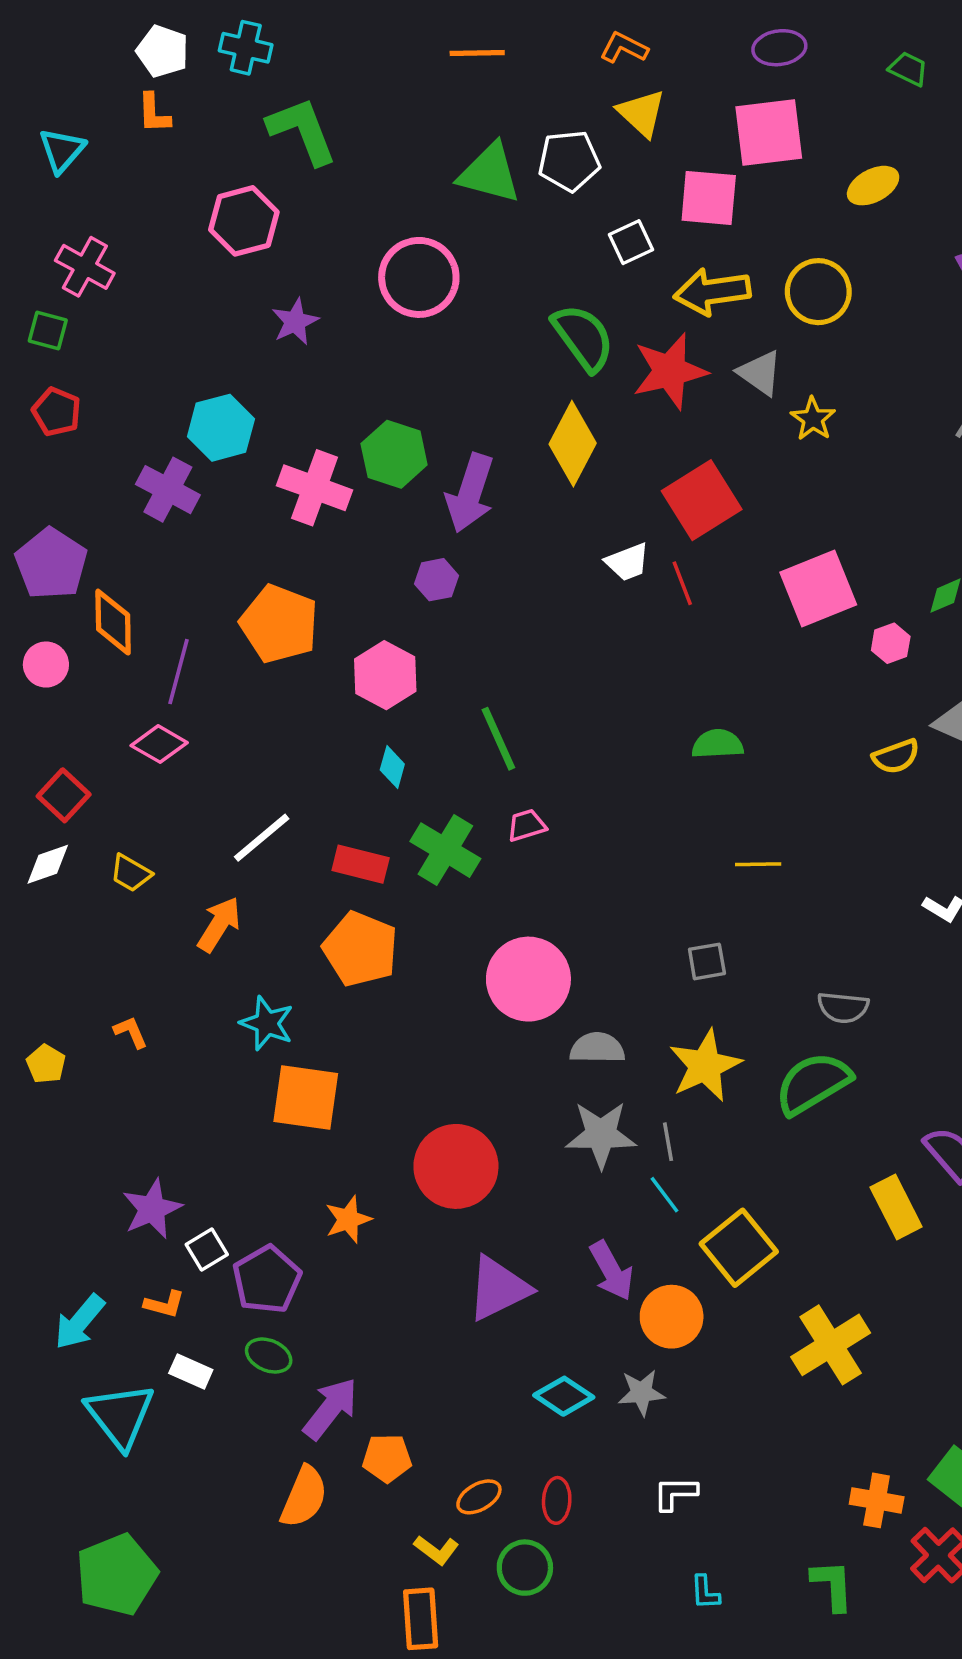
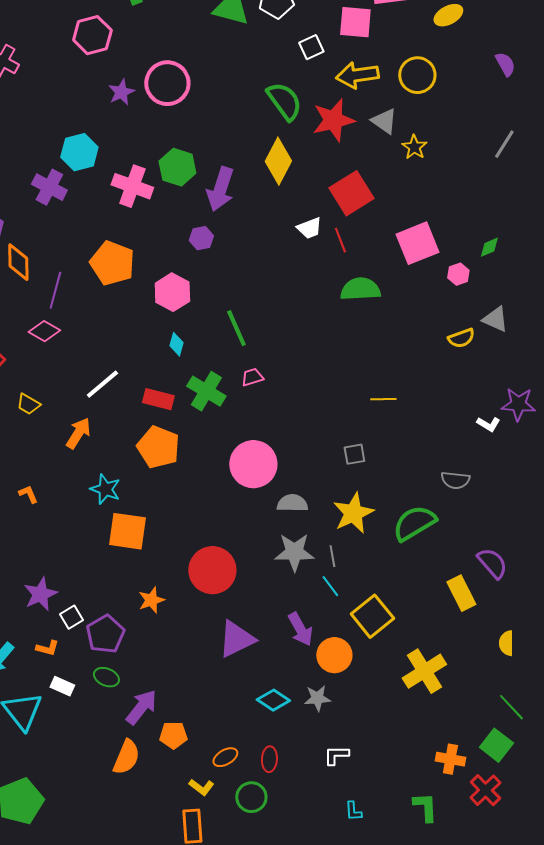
pink circle: (419, 277) -> (167, 83), moved
green semicircle: (718, 744) -> (360, 289), moved, size x1.4
gray semicircle: (843, 1007) -> (455, 480), moved

